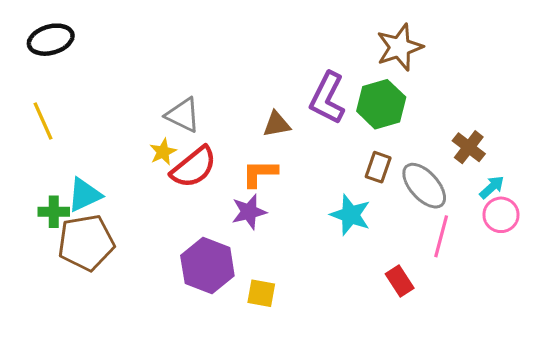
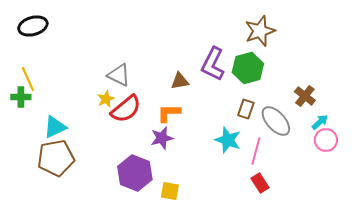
green cross: (54, 212) -> (21, 97), moved
pink line: (441, 236) -> (256, 151), moved

